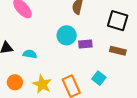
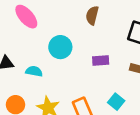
cyan circle: (67, 35) -> (60, 47), moved

